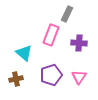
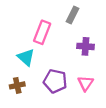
pink rectangle: (51, 35) -> (42, 32), moved
purple pentagon: (51, 75) -> (55, 81), turned 30

